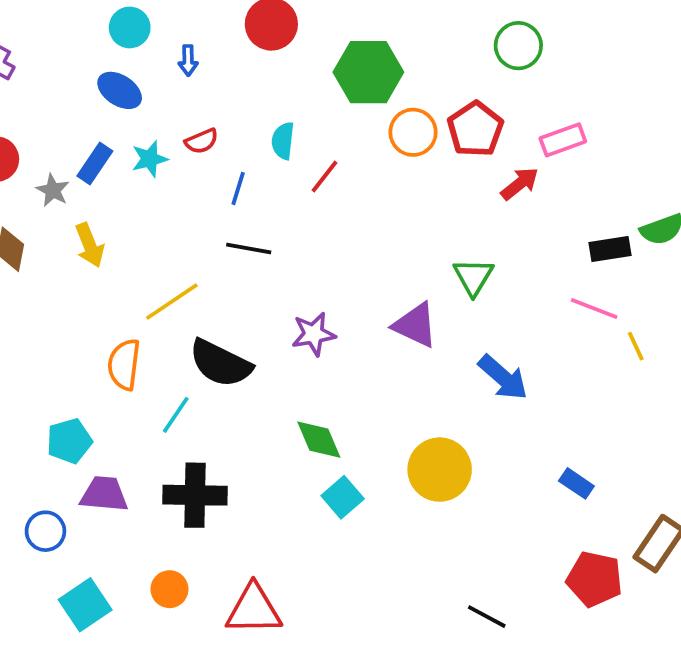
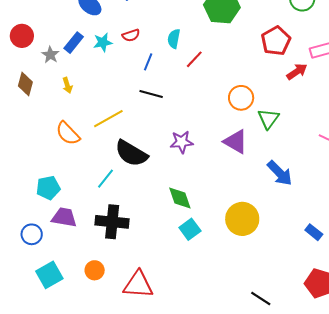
orange circle: (413, 132) -> (241, 98), moved
yellow arrow: (90, 245) -> (67, 85), size x0.7
orange semicircle: (124, 364) -> (68, 133), moved, turned -56

